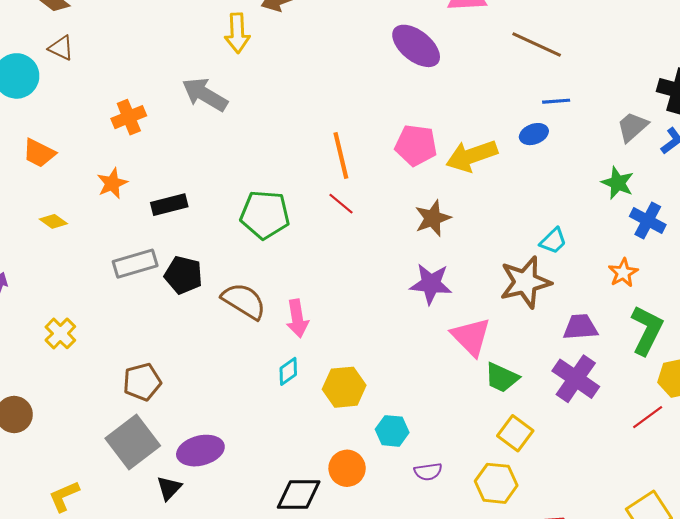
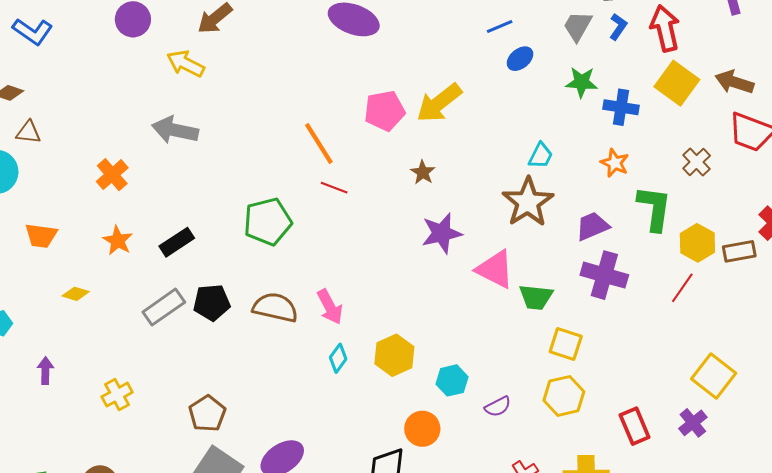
yellow arrow: (237, 33) -> (186, 64), turned 138
blue ellipse: (534, 134) -> (520, 59), moved
brown star: (433, 218) -> (423, 172), size x0.7
yellow cross: (60, 333) -> (117, 395), turned 36

